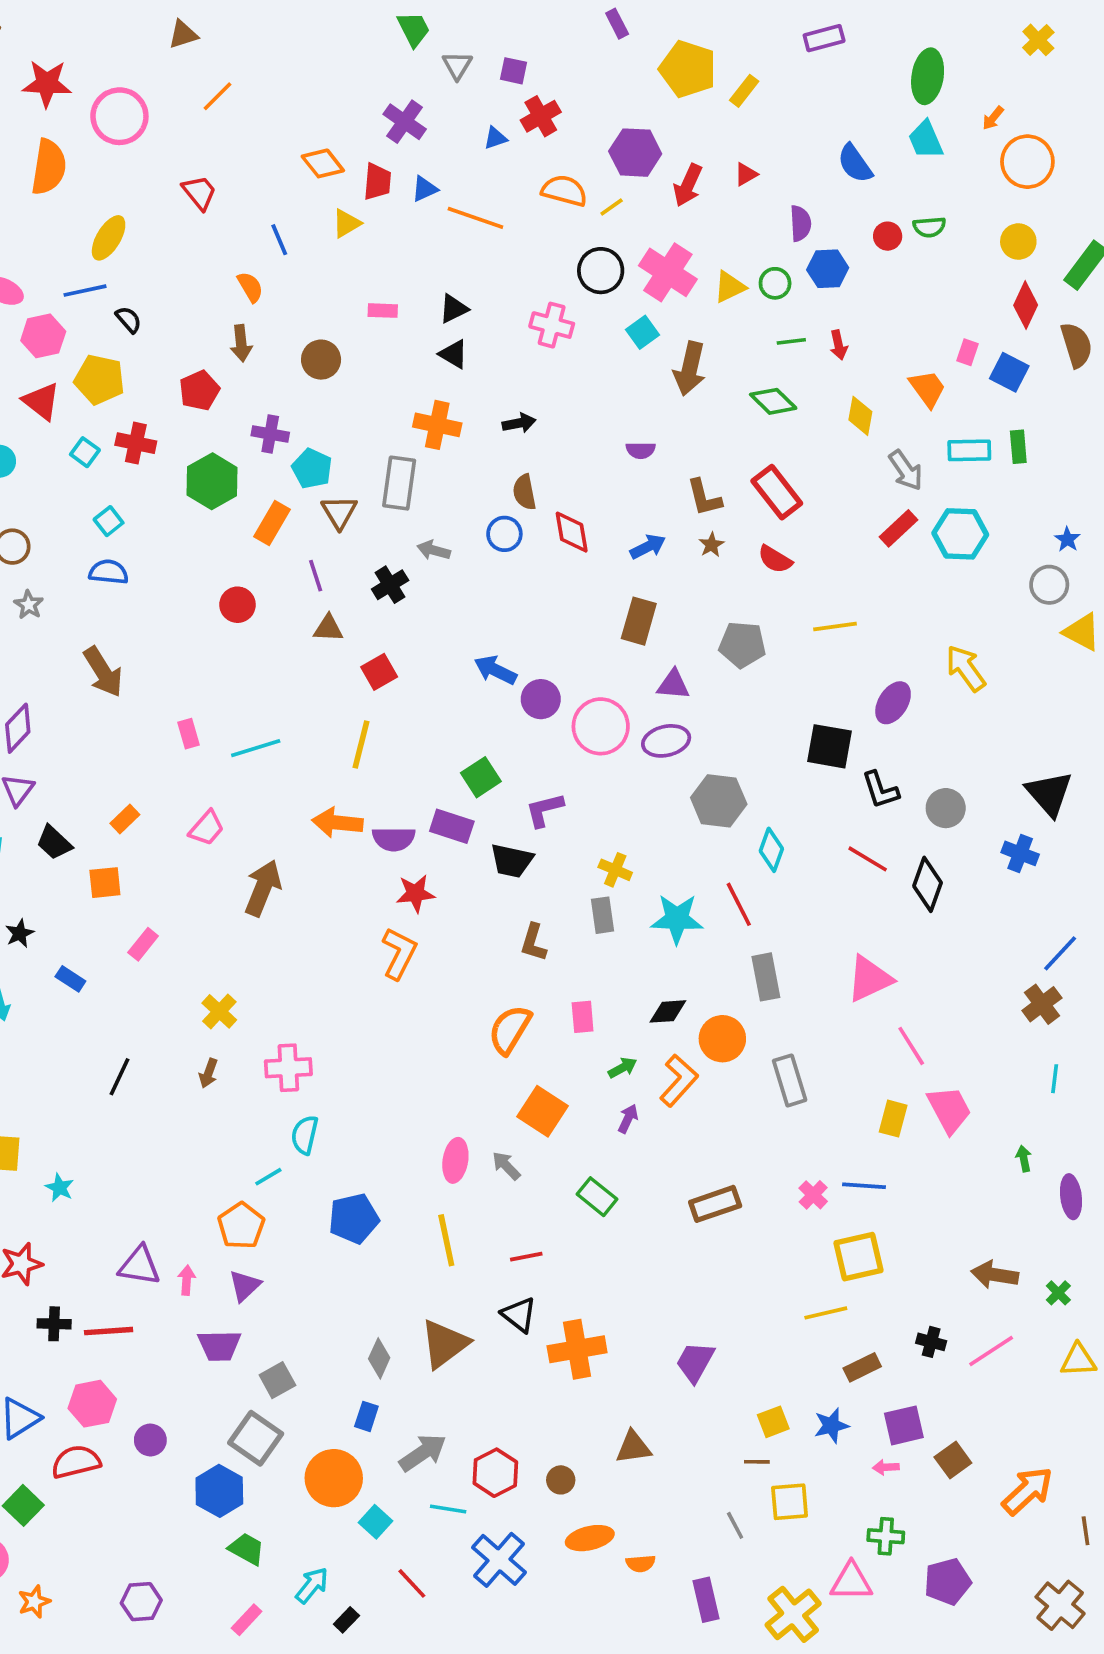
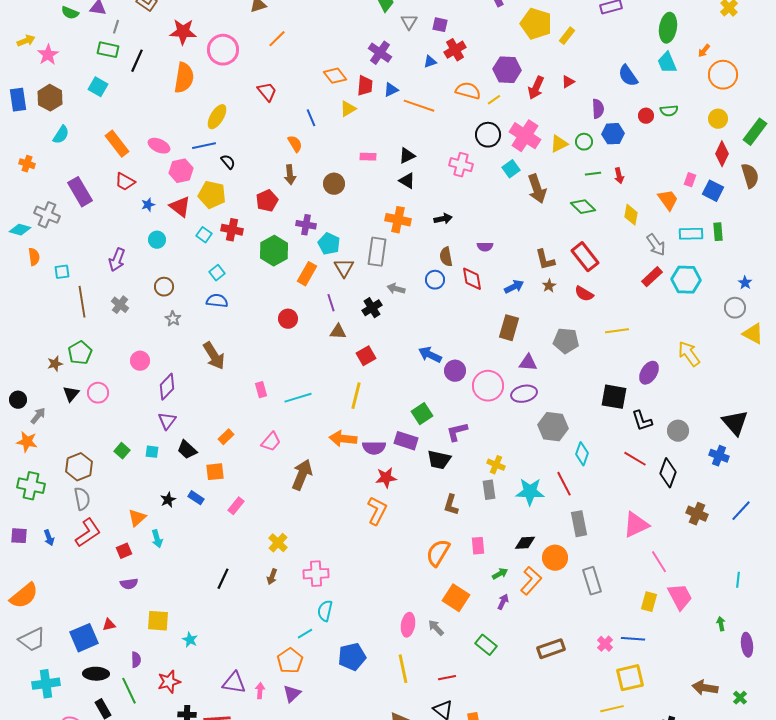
brown arrow: (690, 369) -> (537, 189), turned -32
purple semicircle: (641, 450) -> (485, 247), moved
blue rectangle: (70, 979) -> (196, 498), moved
brown cross: (1042, 1004) -> (697, 514), moved, turned -30

